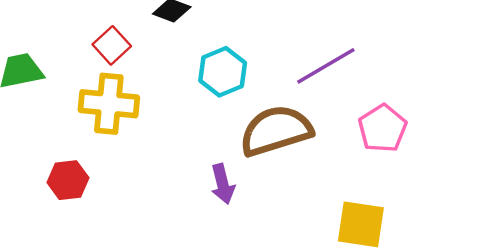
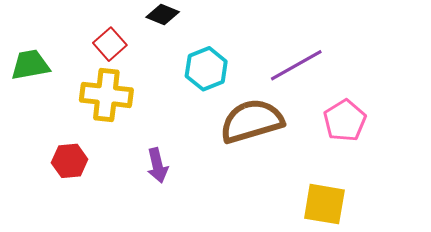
purple arrow: (223, 184) -> (157, 165), moved

